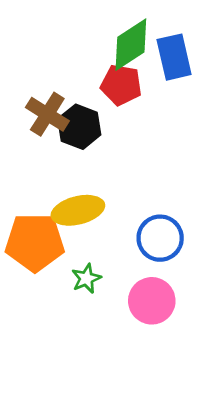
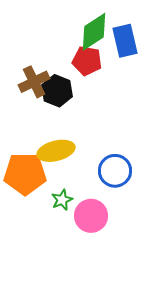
brown cross: (47, 114) -> (34, 82), turned 32
pink circle: (152, 301) -> (91, 216), moved

